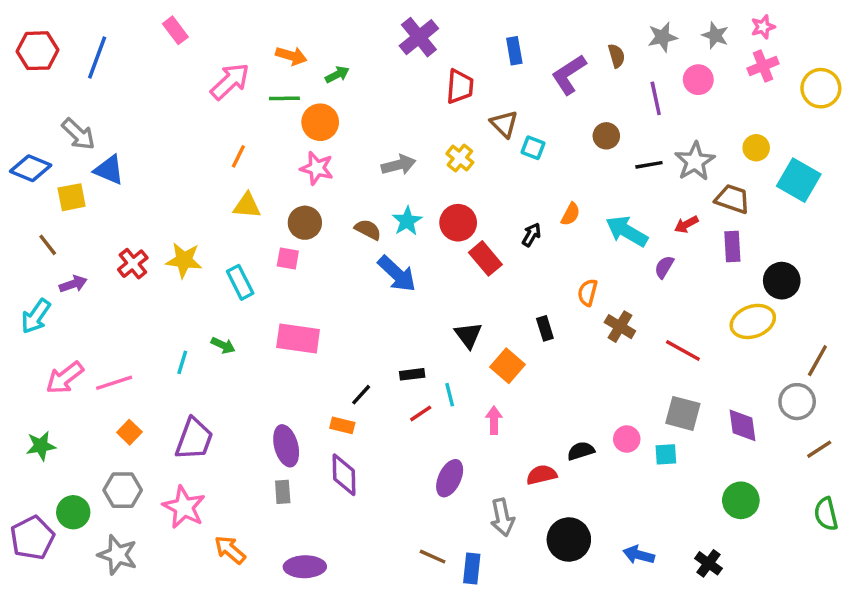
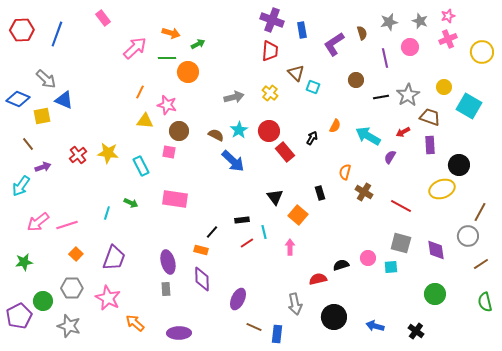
purple cross: (419, 37) -> (272, 20), moved, turned -30
pink star: (317, 168) -> (167, 105), moved
purple ellipse: (450, 478) -> (238, 299), moved

